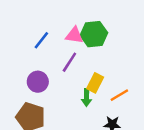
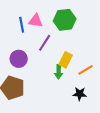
pink triangle: (74, 35) -> (36, 21), moved
blue line: (41, 40) -> (22, 25), turned -49

